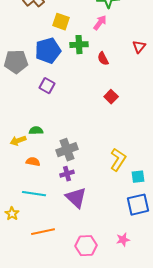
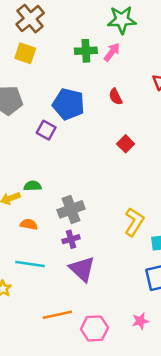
yellow square: (61, 22) -> (25, 53), moved
green cross: (79, 45) -> (86, 51), moved
blue pentagon: (48, 51) -> (69, 104), moved, turned 30
orange line: (43, 232) -> (57, 315), moved

